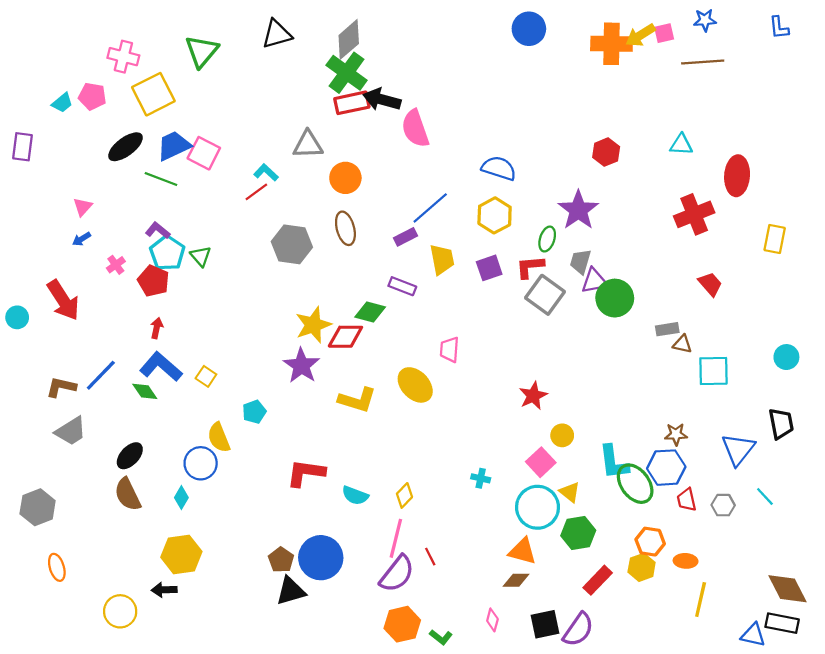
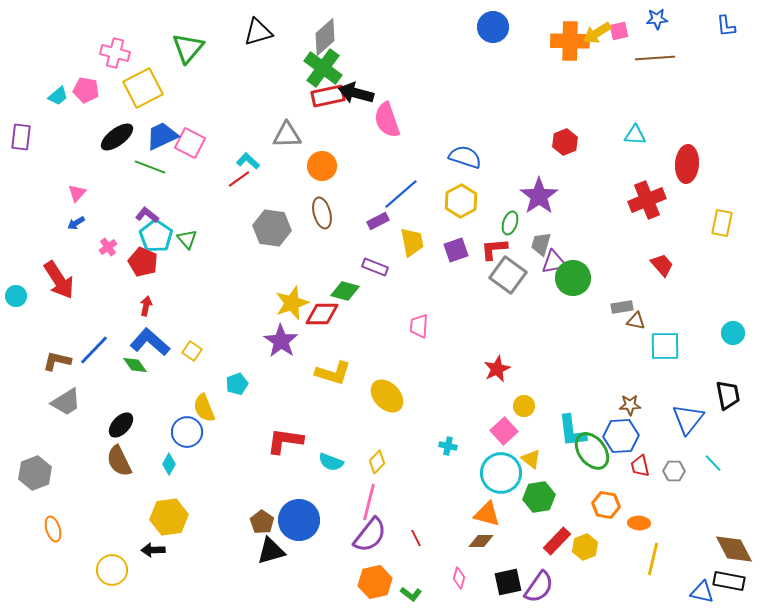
yellow ellipse: (415, 385) -> (387, 396), moved
red line: (430, 557) -> (416, 538), moved
yellow hexagon: (642, 567) -> (585, 547), moved

